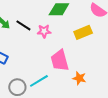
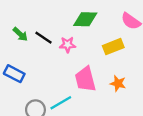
orange star: (79, 78) -> (118, 83), moved

